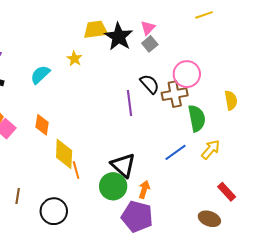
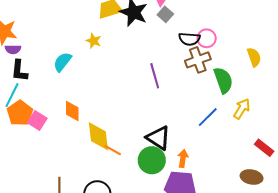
pink circle: (187, 74) -> (207, 38), size x0.7
black semicircle: (150, 84) -> (189, 39), moved, turned 145
orange line: (76, 170) -> (113, 150), turned -36

